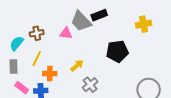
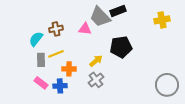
black pentagon: (117, 51) -> (121, 47), moved
yellow line: (37, 58) -> (56, 54), turned 42
gray rectangle: (14, 67) -> (41, 60), moved
gray cross: (90, 85) -> (96, 80), moved

